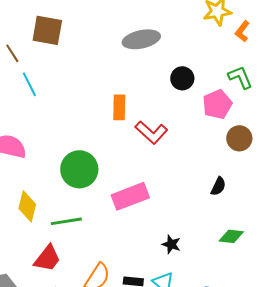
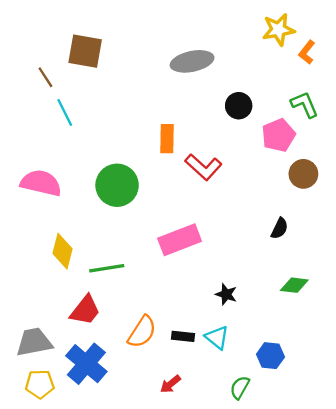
green circle: (79, 169) -> (117, 185), moved

